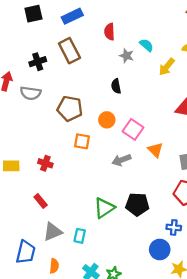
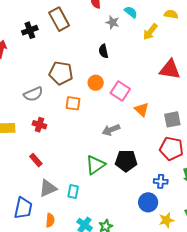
gray semicircle: (31, 93) -> (33, 94), moved, turned -30
gray arrow: (121, 160) -> (111, 130), moved

